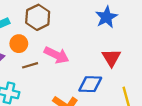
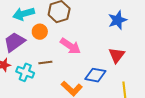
brown line: (30, 65) -> (45, 62), moved

